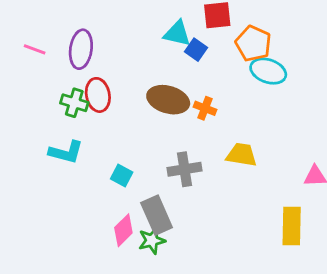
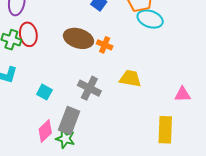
gray cross: (185, 169) -> (89, 88), turned 35
gray rectangle: (157, 215) -> (69, 121), turned 44
green star: (152, 240) -> (65, 139), turned 30

